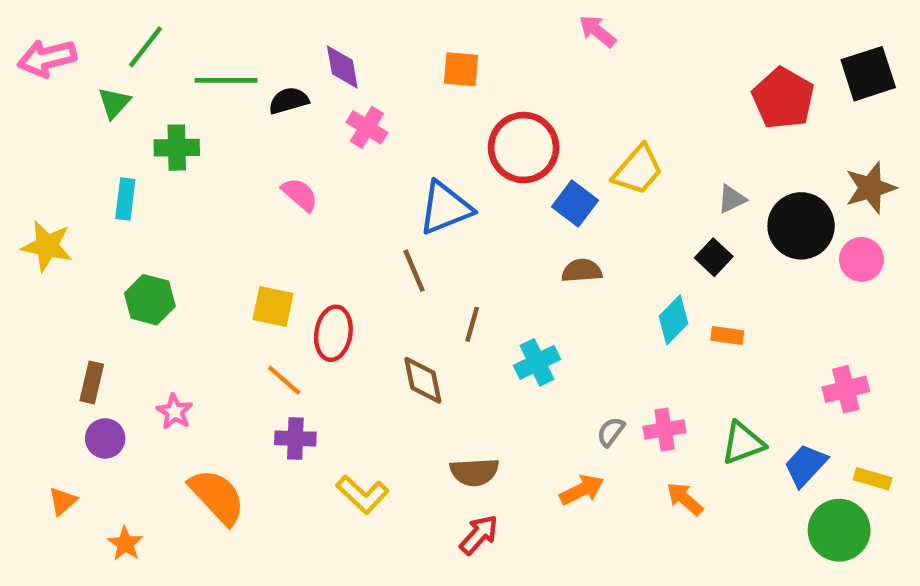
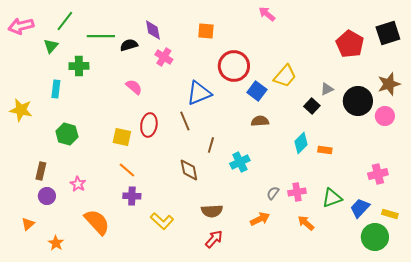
black square: (714, 257) -> (312, 106), moved
red ellipse: (333, 333) -> (149, 125), moved

